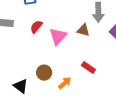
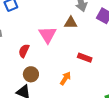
red semicircle: (36, 27) -> (24, 51), moved
brown circle: (44, 73) -> (31, 74), moved

